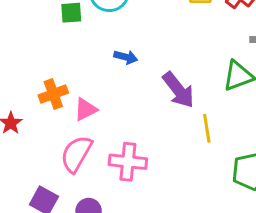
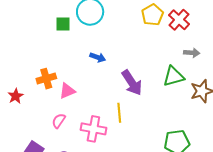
yellow line: (207, 128) -> (119, 113), moved
pink semicircle: (76, 154) -> (59, 121), size x0.6

